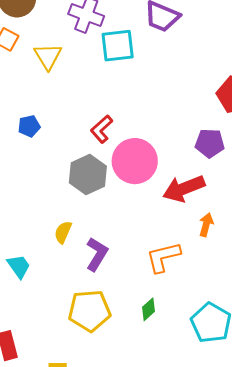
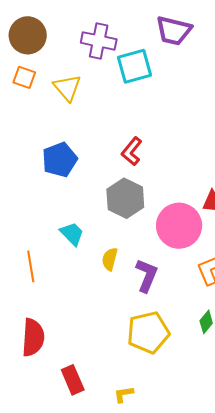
blue pentagon: (29, 126) -> (60, 160), size x1.6
pink circle: (135, 161) -> (179, 226), moved
cyan trapezoid: (19, 266) -> (72, 234), moved

